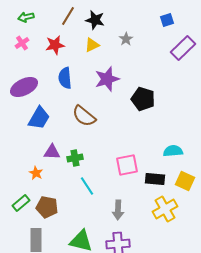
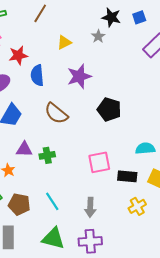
black star: (95, 20) -> (111, 17), moved
red star: (55, 45) -> (18, 55), moved
black pentagon: (143, 99) -> (109, 109), moved
cyan line: (87, 186) -> (52, 201), moved
yellow cross: (165, 209) -> (137, 206), size x0.7

